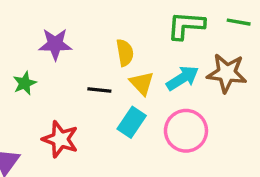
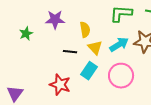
purple star: (55, 44) -> (55, 20), moved
green star: (25, 83) -> (26, 34), moved
red star: (60, 139) -> (60, 85), moved

